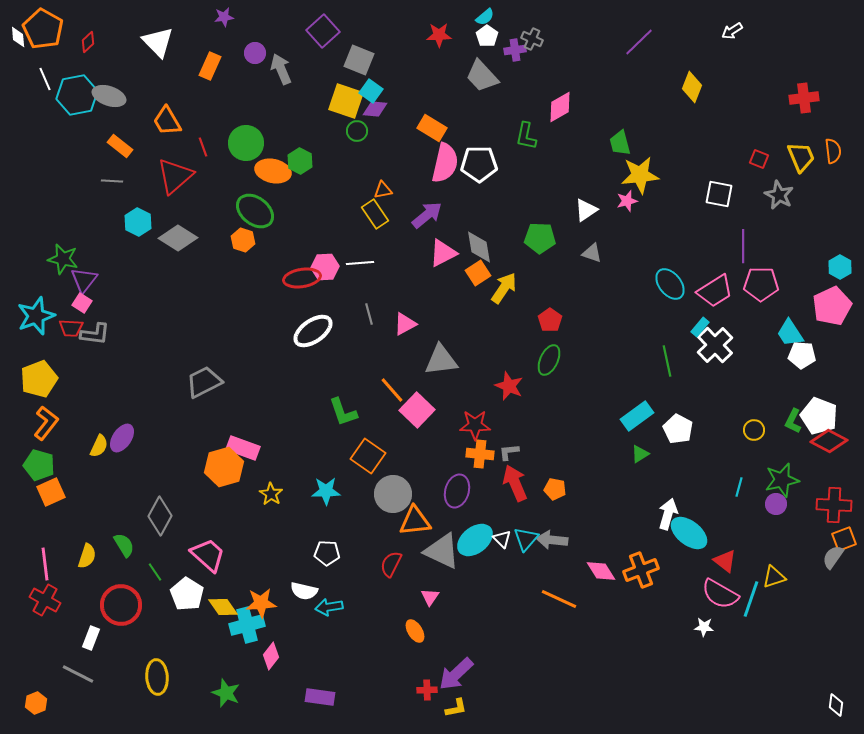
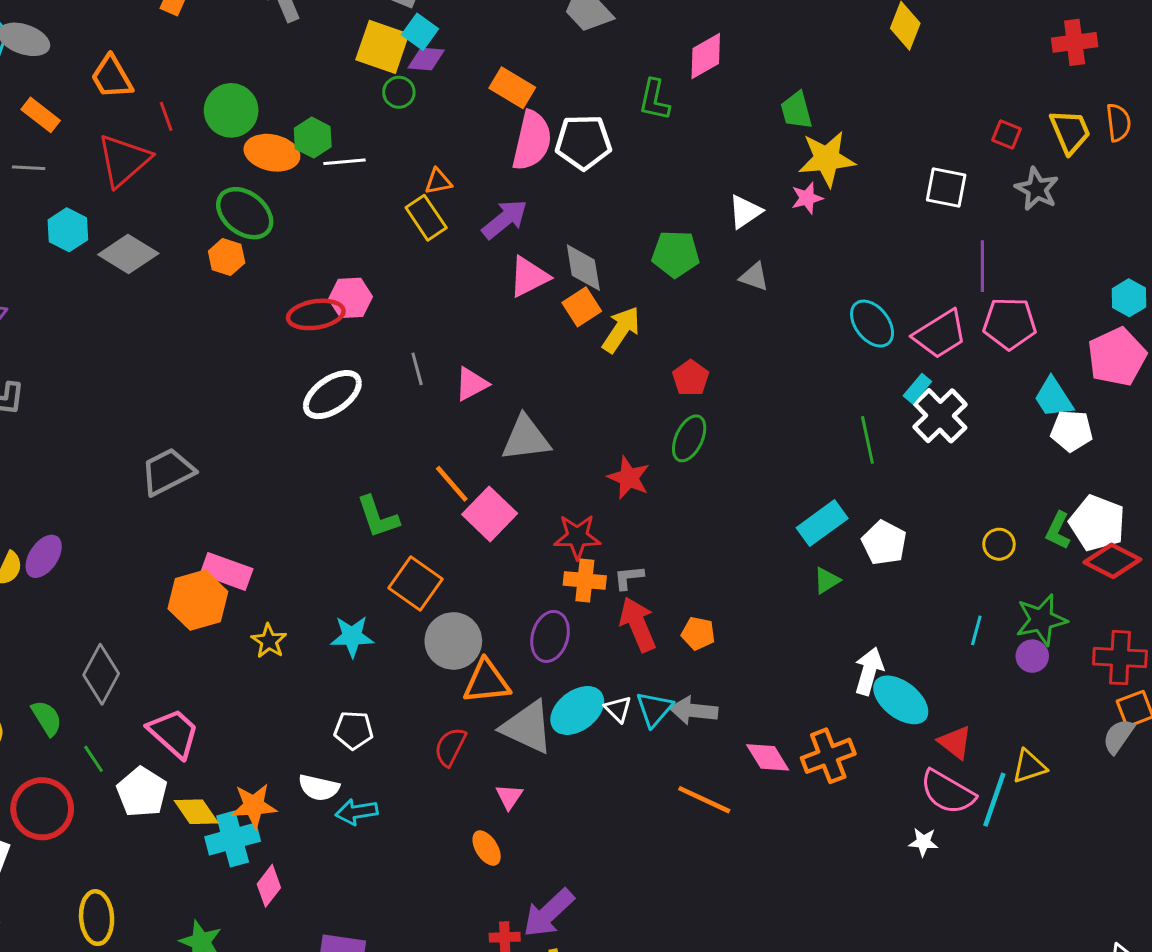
white line: (360, 263) -> (344, 162), moved

